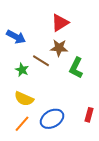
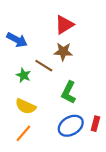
green L-shape: (76, 68) -> (69, 92), moved
blue ellipse: (52, 119) -> (71, 126), moved

